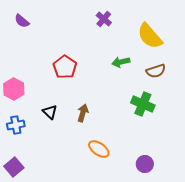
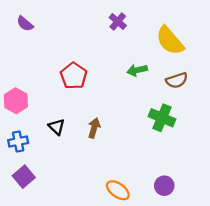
orange ellipse: (99, 149) -> (118, 190), moved
purple square: (14, 167) -> (24, 177), moved

